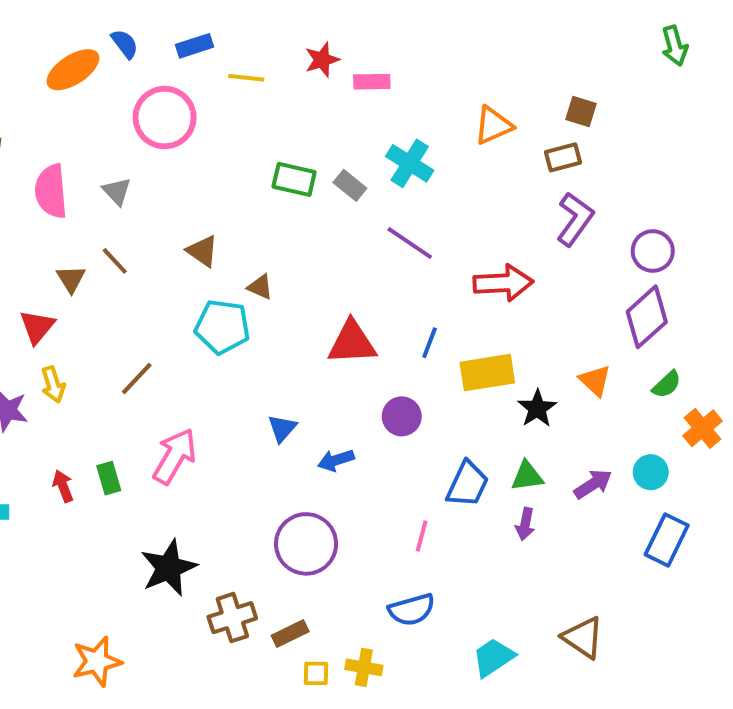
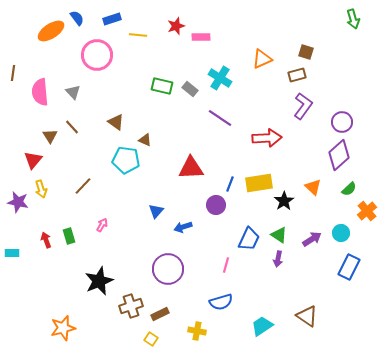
blue line: (430, 343) -> (230, 184), moved
pink arrow: (175, 456) -> (102, 225), size x0.5
green triangle: (527, 476) -> (279, 235), turned 42
yellow square: (316, 673) -> (151, 339), moved, turned 32

